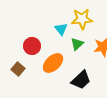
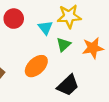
red circle: (32, 46) -> (14, 19), moved

